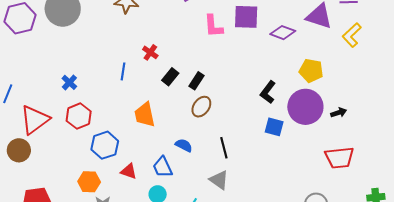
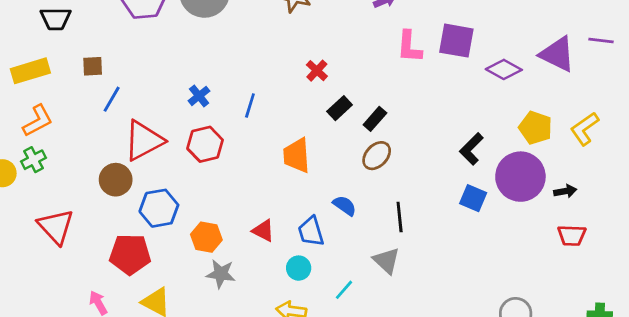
yellow L-shape: (352, 35) -> (585, 129), moved
blue line: (123, 71) -> (250, 106), moved
blue hexagon: (105, 145) -> (159, 208), moved
red trapezoid: (339, 158) -> (572, 235), moved, size x0.7

